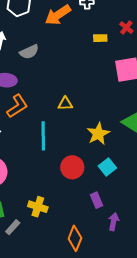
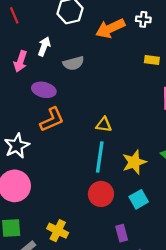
cyan line: (43, 136) -> (100, 157), moved

